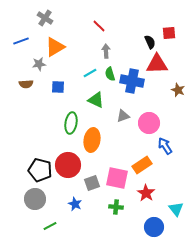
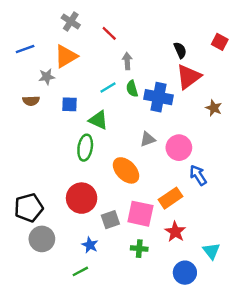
gray cross: (45, 18) -> (71, 21), moved
red line: (99, 26) -> (109, 33), moved
red square: (169, 33) -> (220, 42), moved, turned 32
red triangle: (157, 64) -> (189, 77), turned -35
green triangle: (96, 100) -> (98, 120), moved
orange ellipse: (92, 140) -> (126, 170), moved, turned -55
black pentagon: (40, 170) -> (29, 208), moved, turned -30
green line: (50, 226) -> (80, 271), moved

